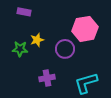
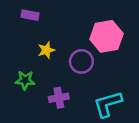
green star: (20, 49) -> (25, 80), moved

